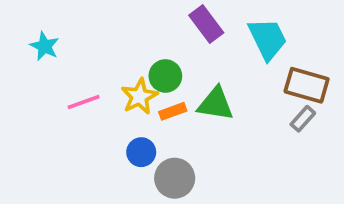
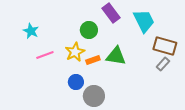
cyan star: (45, 46) -> (31, 31), moved
green circle: (165, 76) -> (89, 30), moved

